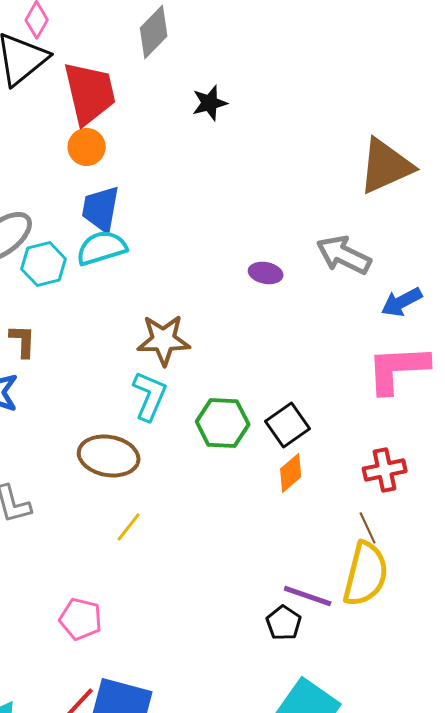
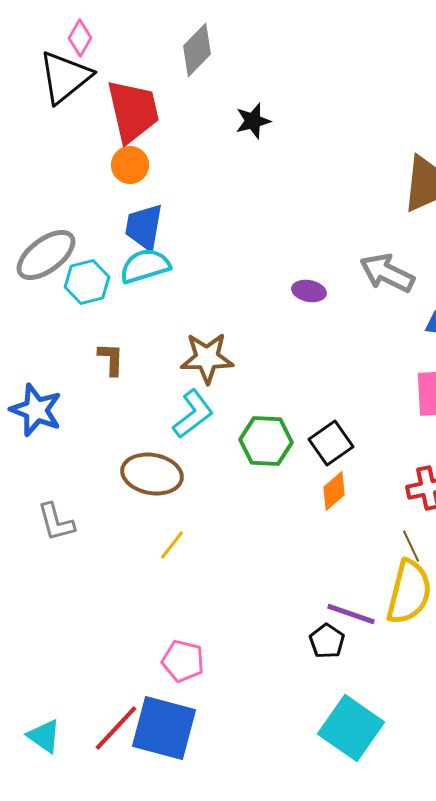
brown L-shape: (23, 341) -> (111, 359), moved
cyan L-shape: (150, 396) -> (193, 414), turned 30
pink pentagon: (81, 619) -> (183, 661), moved

